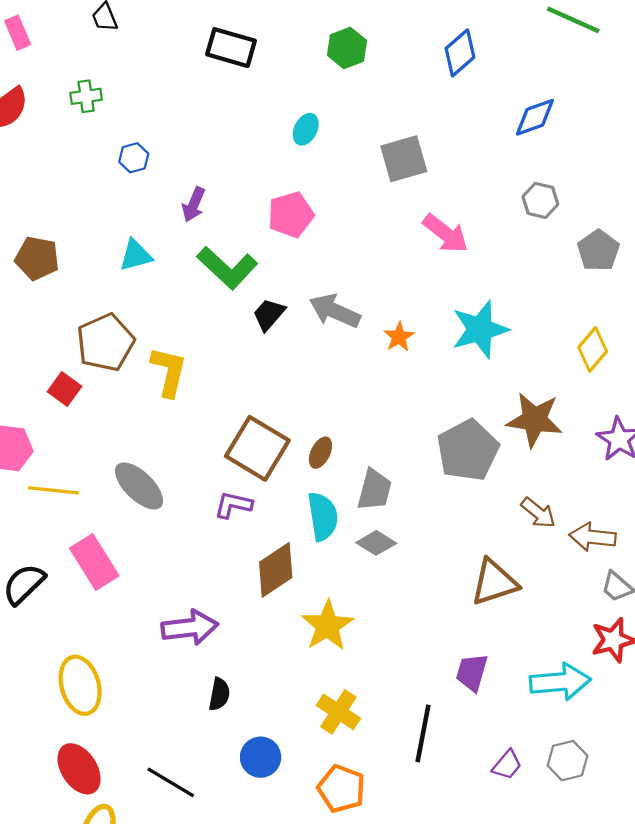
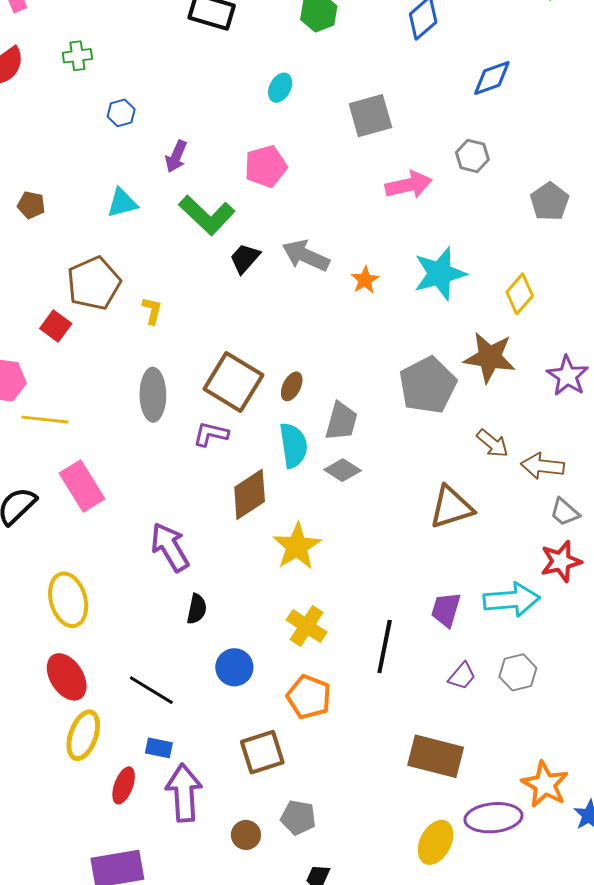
gray hexagon: (540, 200) -> (472, 156), moved
pink arrow: (446, 234) -> (409, 185), turned -51
brown pentagon: (37, 258) -> (31, 205), size x0.7
yellow diamond: (593, 349) -> (520, 294), moved
yellow L-shape: (169, 372) -> (152, 311), size x0.6
gray ellipse: (139, 486) -> (153, 395), moved, turned 45
purple arrow: (190, 627) -> (170, 547), turned -114
purple trapezoid: (472, 672) -> (446, 610), moved

